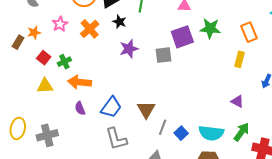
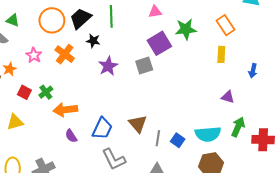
yellow triangle: (45, 86) -> (15, 122), moved

